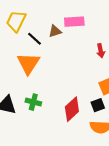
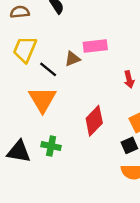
red diamond: (72, 109) -> (94, 121), moved

